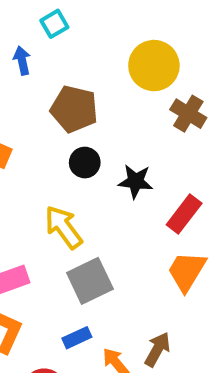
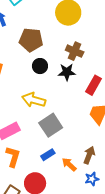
brown cross: (188, 114) -> (75, 51), moved
yellow arrow: (64, 227) -> (34, 100), turned -30

